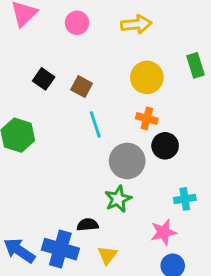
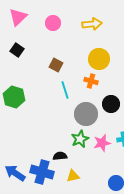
black square: (44, 79) -> (17, 50), moved
orange cross: (147, 118) -> (91, 81), moved
pink star: (164, 232) -> (102, 143), moved
yellow triangle: (107, 255) -> (73, 176), turned 40

